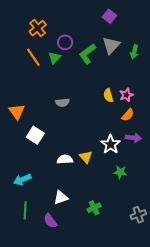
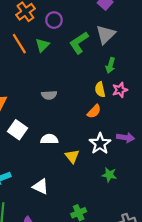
purple circle: (65, 42) -> (54, 20), moved
green arrow: (134, 52) -> (110, 65), moved
orange semicircle: (128, 115) -> (94, 111), moved
white semicircle: (65, 159) -> (49, 139), moved
white triangle: (61, 198) -> (41, 187), moved, turned 42

